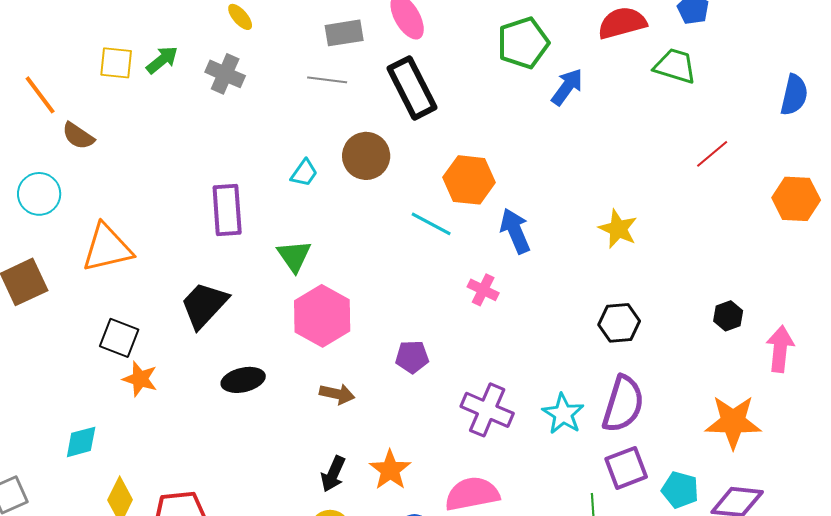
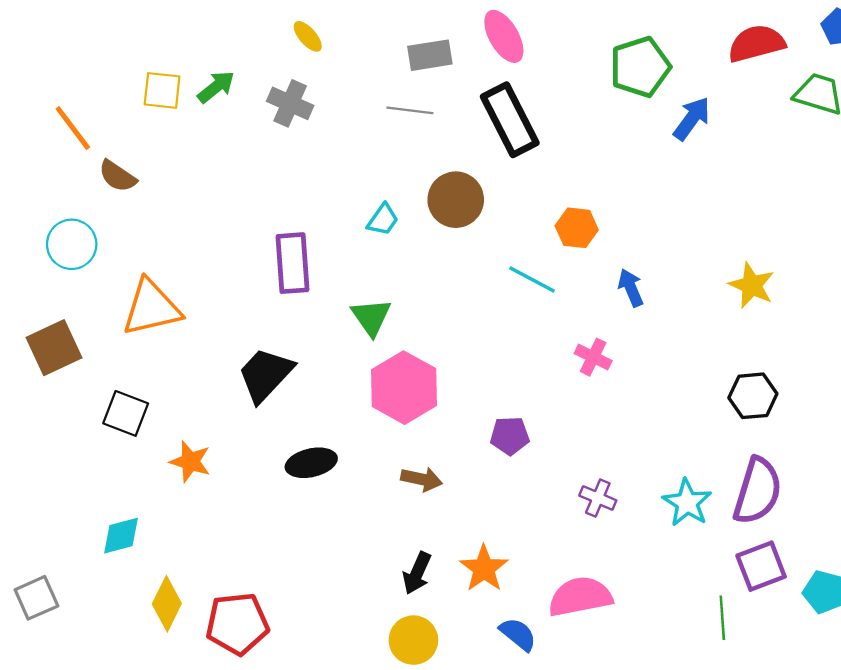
orange hexagon: (469, 180) -> (577, 228), size x0.7
blue arrow: (515, 231) -> (631, 288), size x0.7
black square: (119, 338) -> (126, 413), moved
purple cross: (487, 410) -> (598, 498), size x0.6

